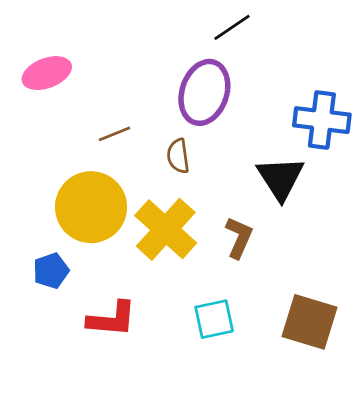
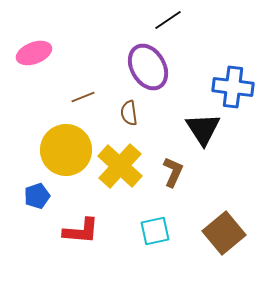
purple ellipse: (204, 92) -> (148, 67), turned -48
brown square: (309, 322) -> (224, 233), turned 33

